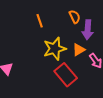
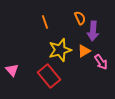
red rectangle: (66, 75) -> (49, 76), moved

